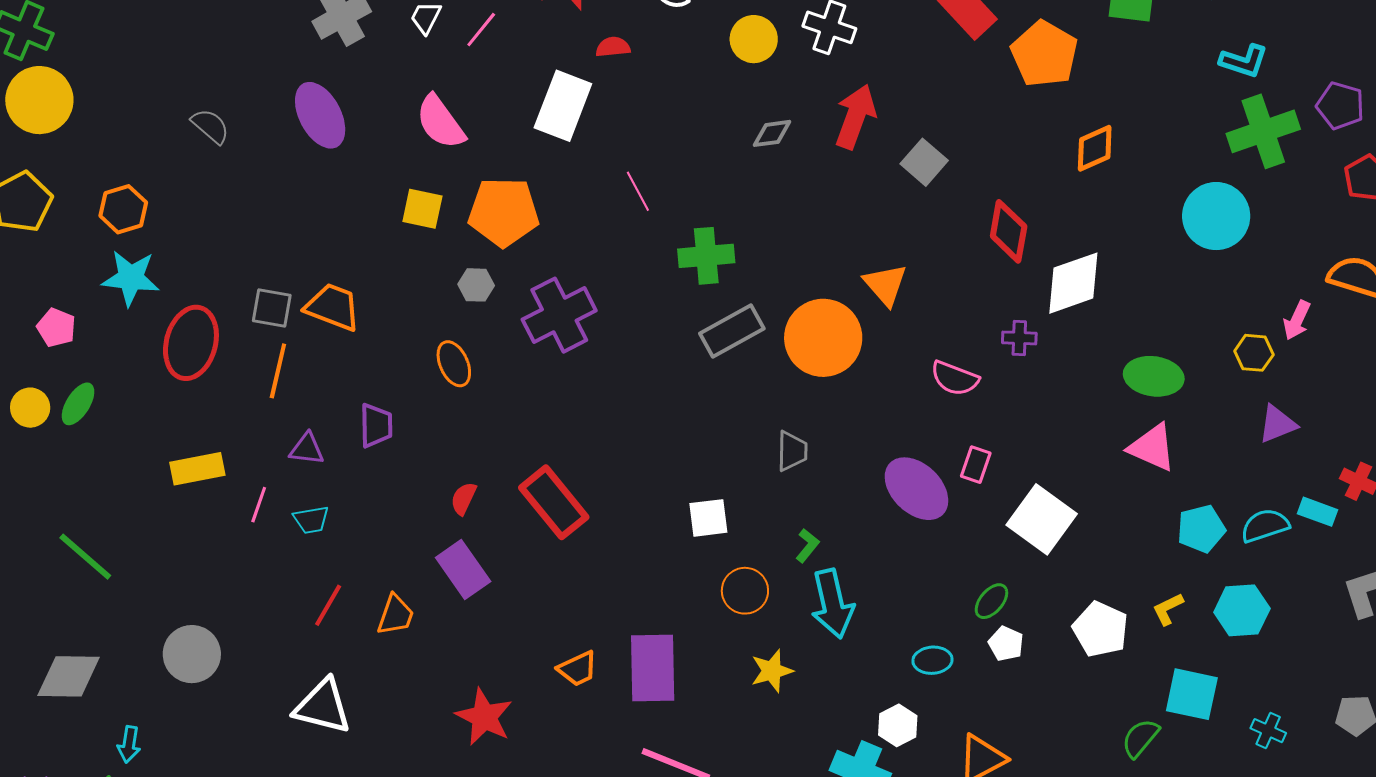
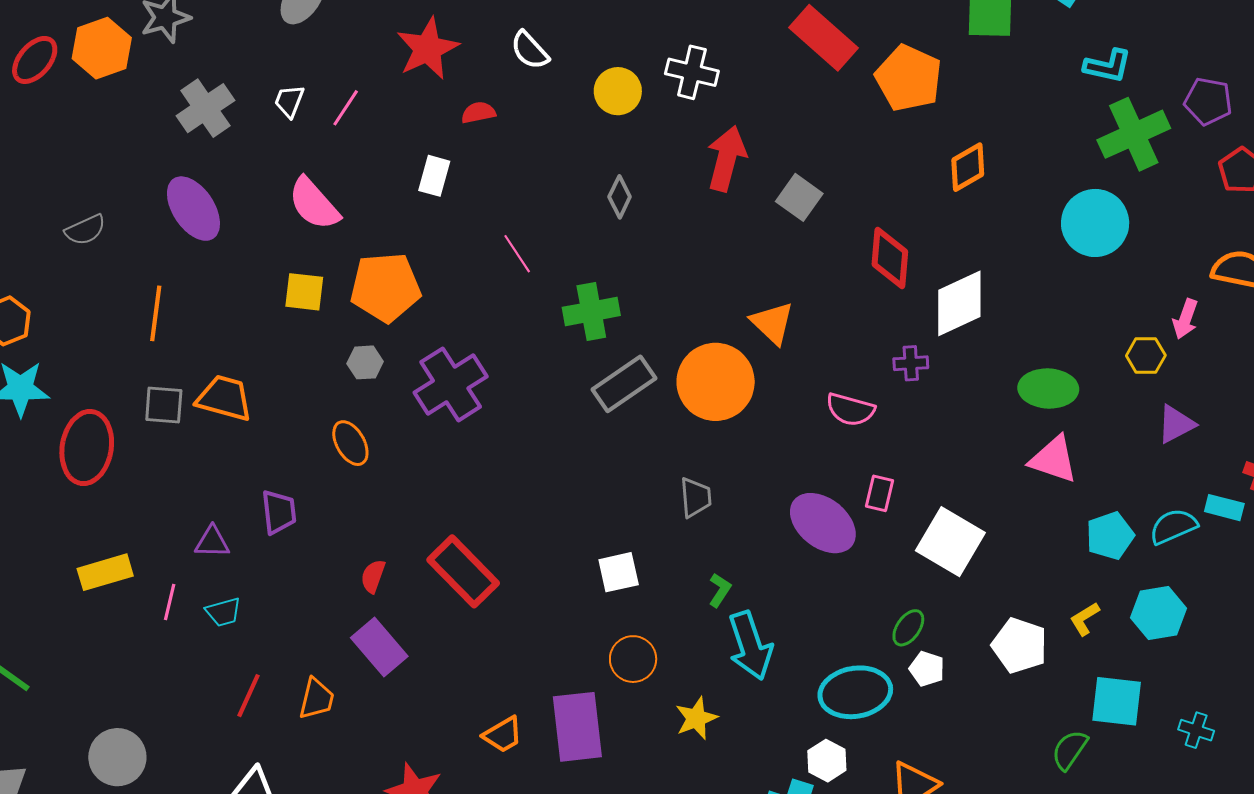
white rectangle: (563, 106) -> (434, 176), size x0.6
gray semicircle: (210, 126) -> (85, 230), turned 120
gray diamond: (772, 133) -> (620, 197), moved, turned -51
orange line: (278, 371) -> (156, 313), moved
orange circle: (745, 591) -> (633, 659), moved
cyan ellipse: (932, 660) -> (855, 692), size x1.8

